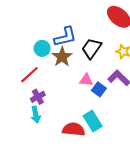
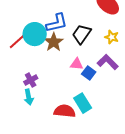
cyan circle: (42, 48) -> (35, 34), size x1.5
red line: (29, 75) -> (18, 41), moved

